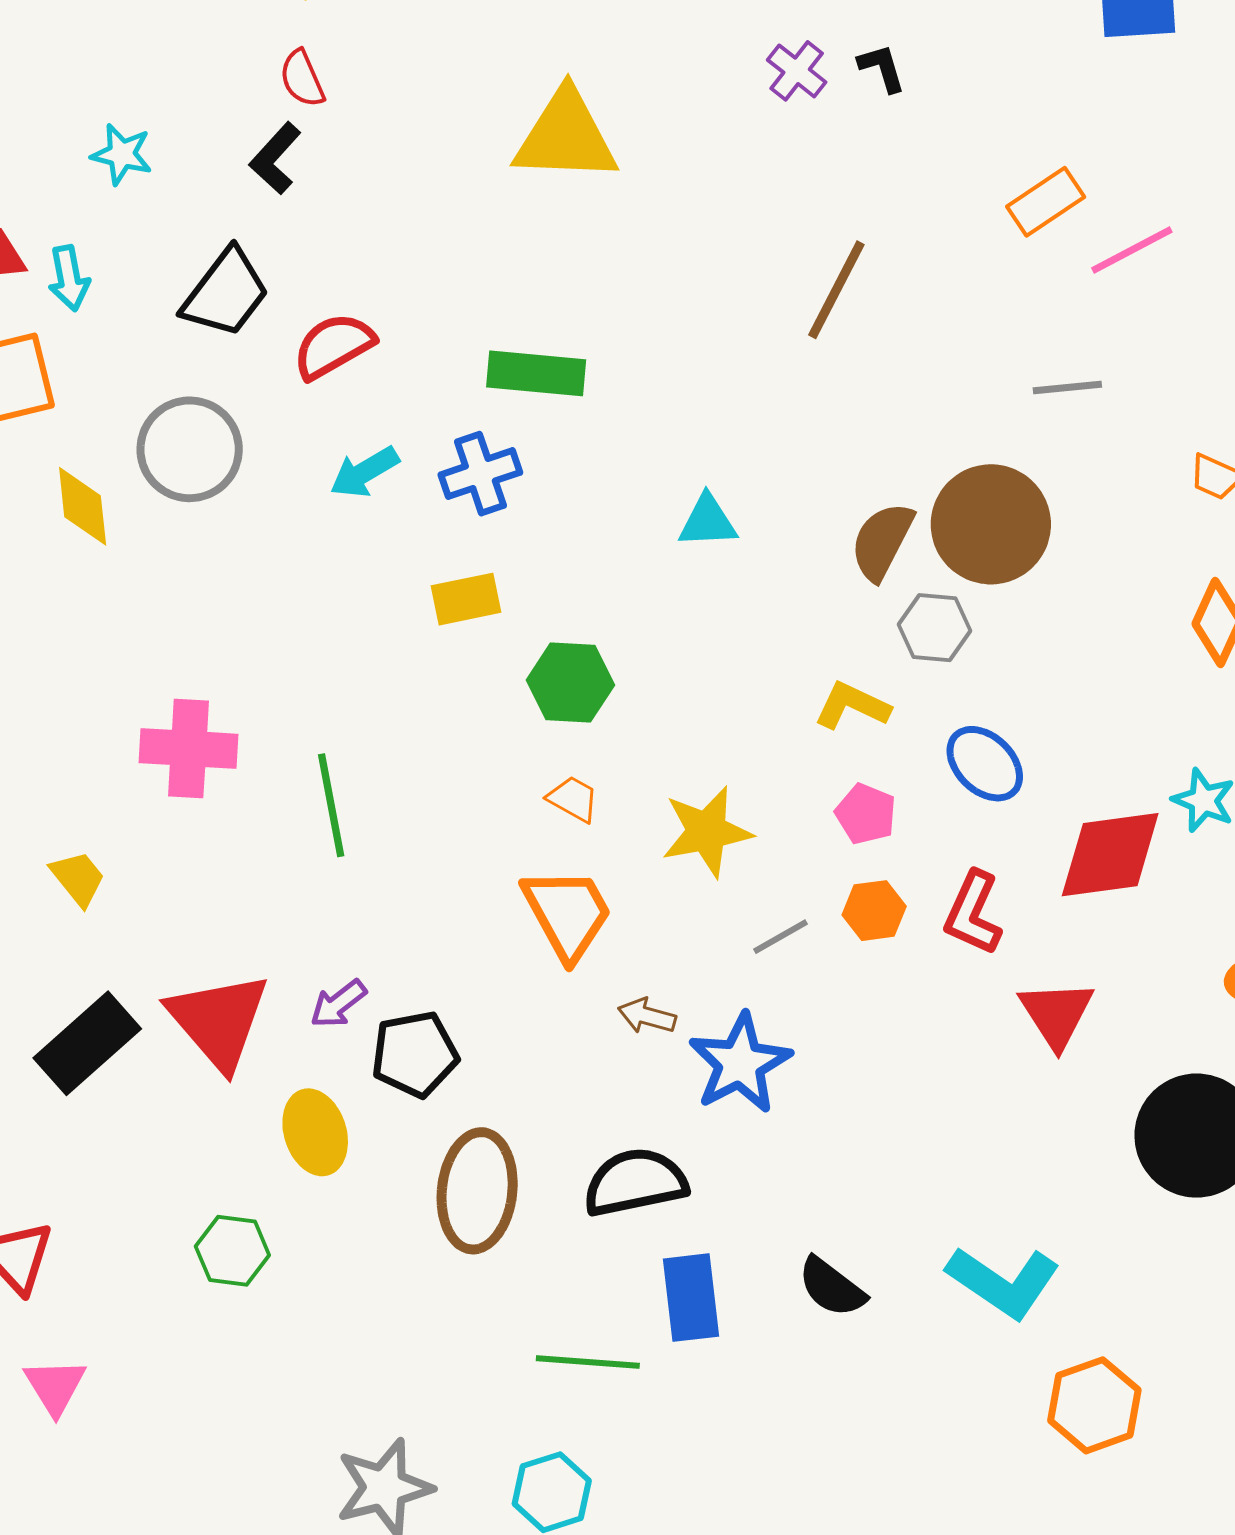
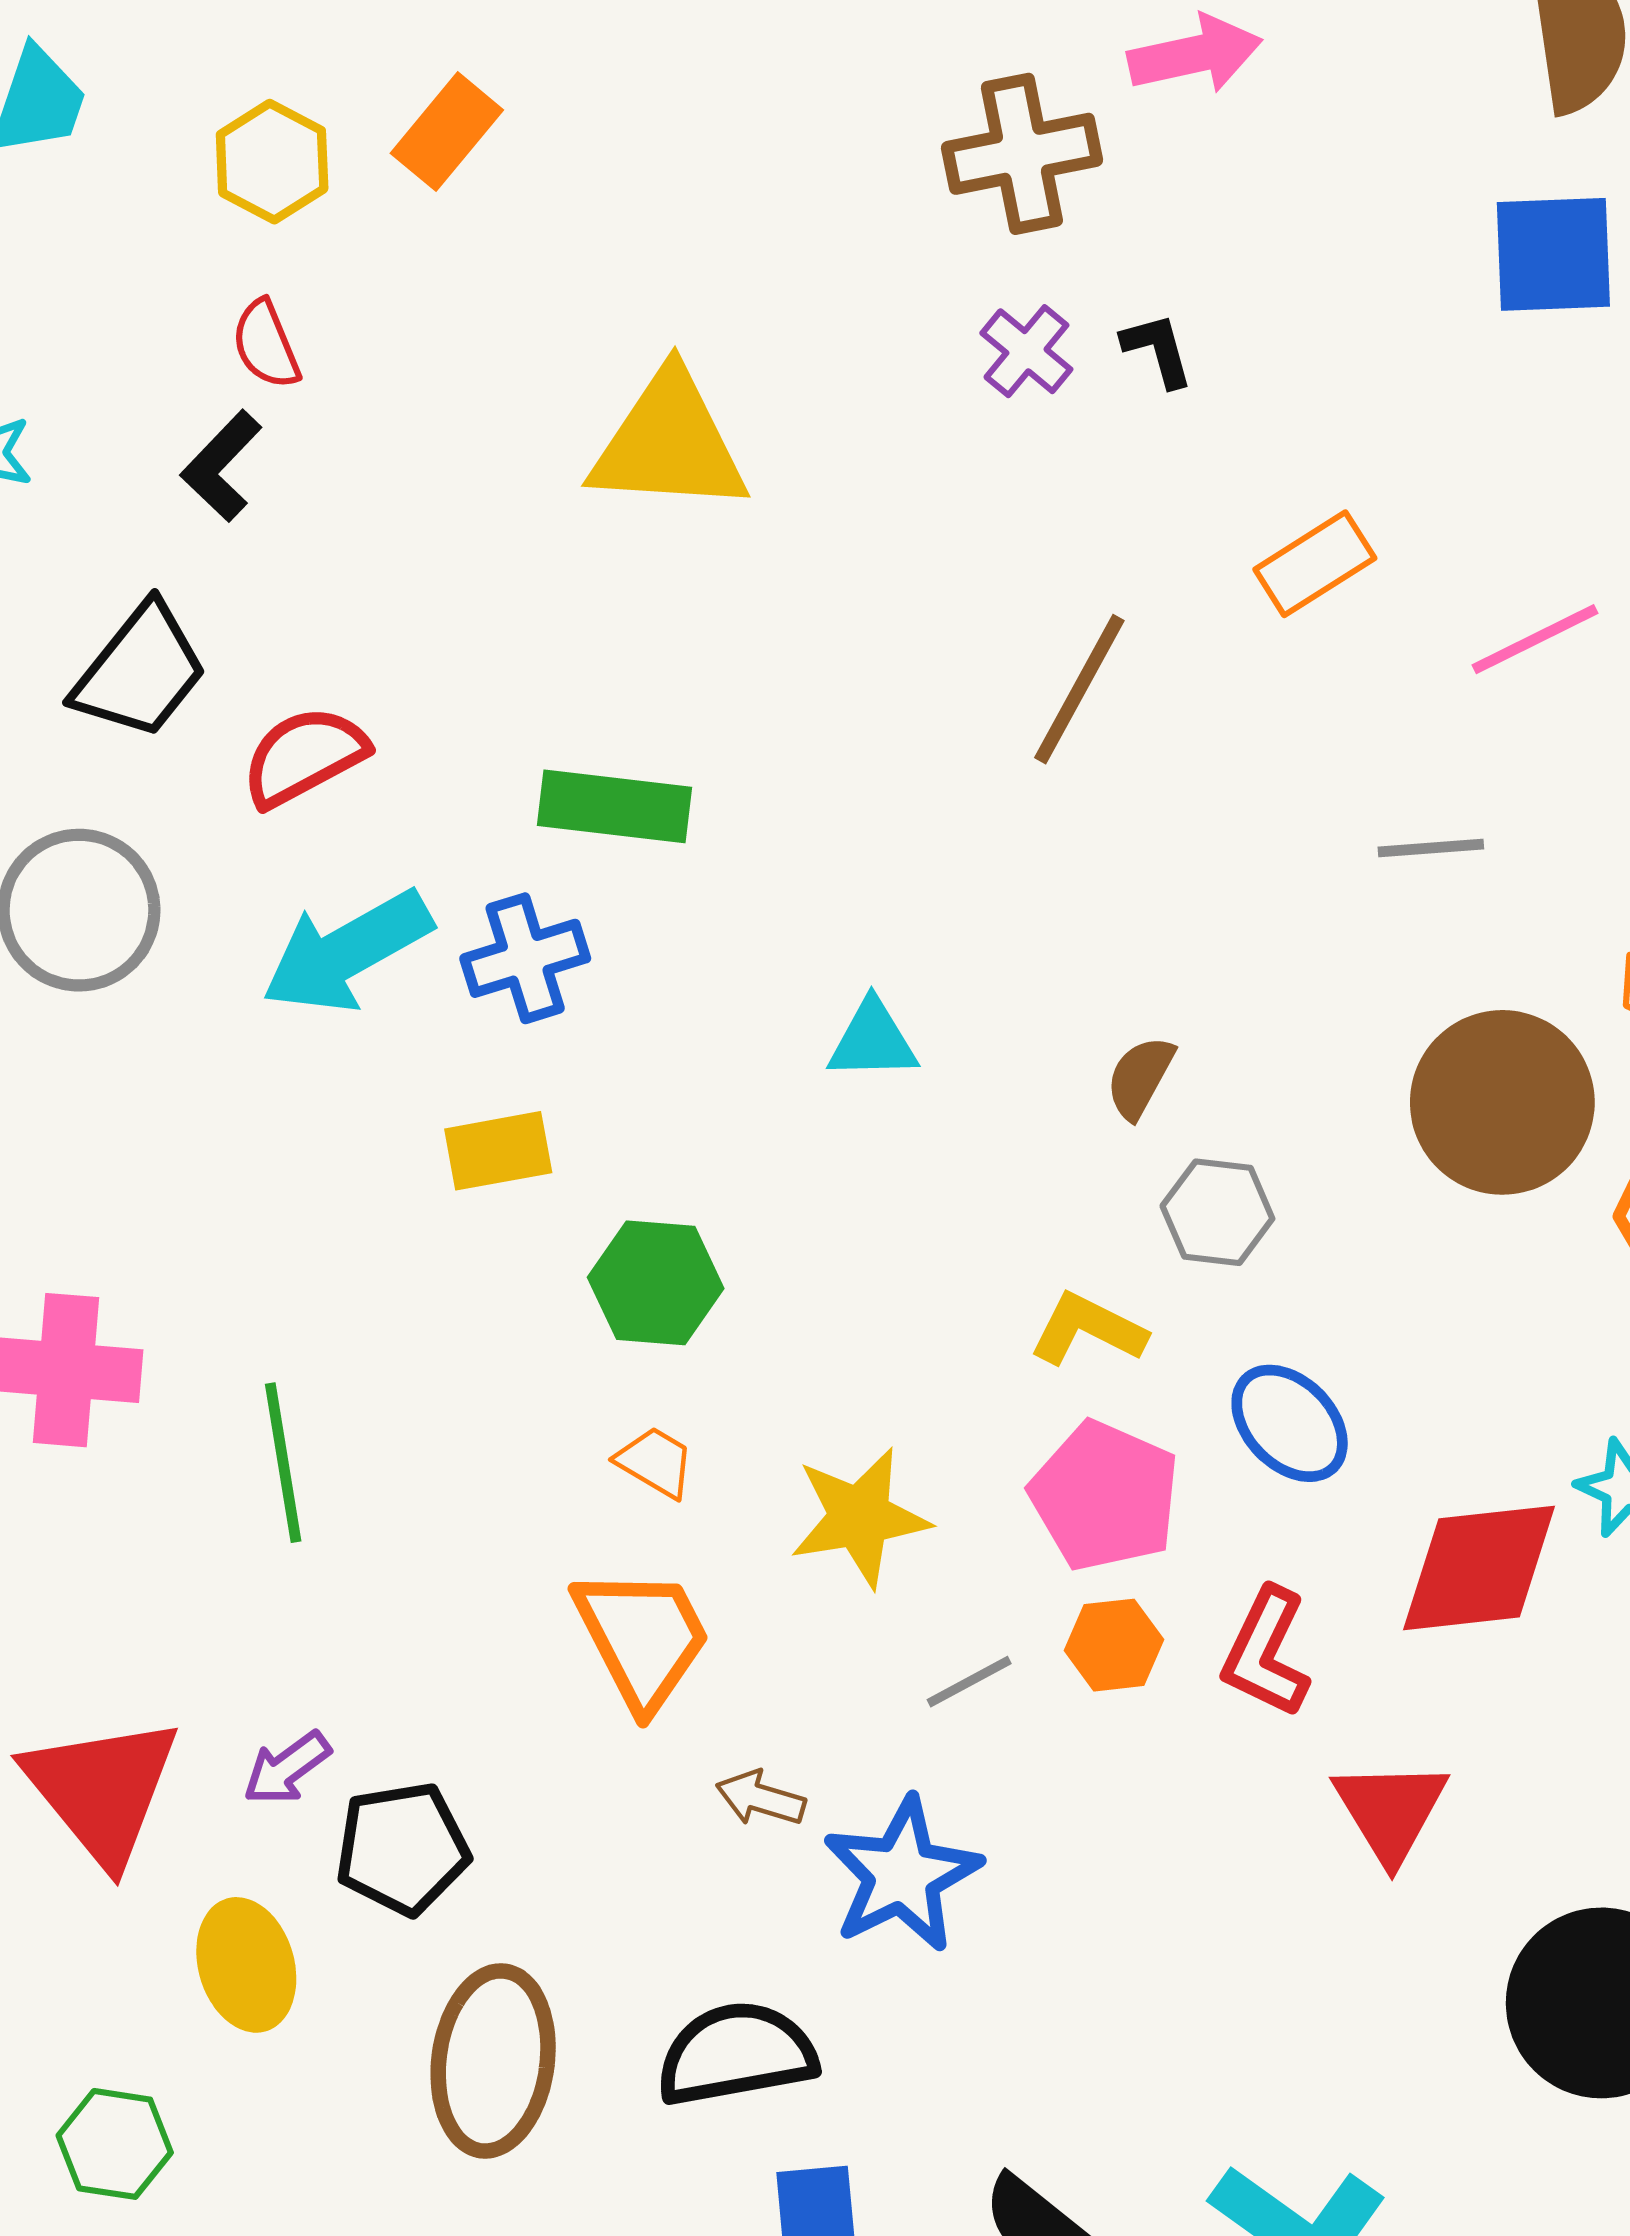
orange rectangle: (1046, 202) -> (1315, 564), moved
cyan arrow: (364, 472) -> (347, 952), size x1.6
brown circle: (991, 524) -> (1502, 1102), moved
brown semicircle: (882, 541) -> (1140, 1077), size x0.7
pink pentagon: (866, 814) -> (1105, 1496), size x1.6

